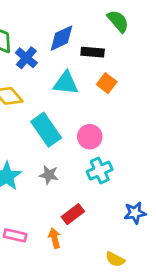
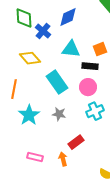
black rectangle: (93, 52) -> (90, 66), moved
orange square: (107, 83) -> (100, 49), turned 32

